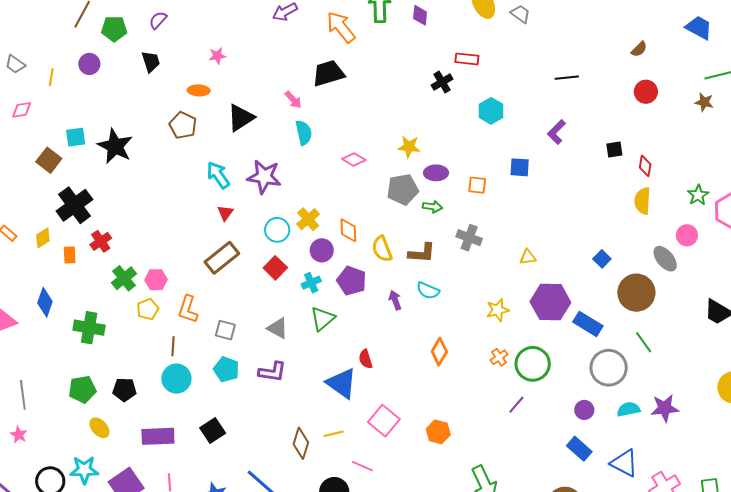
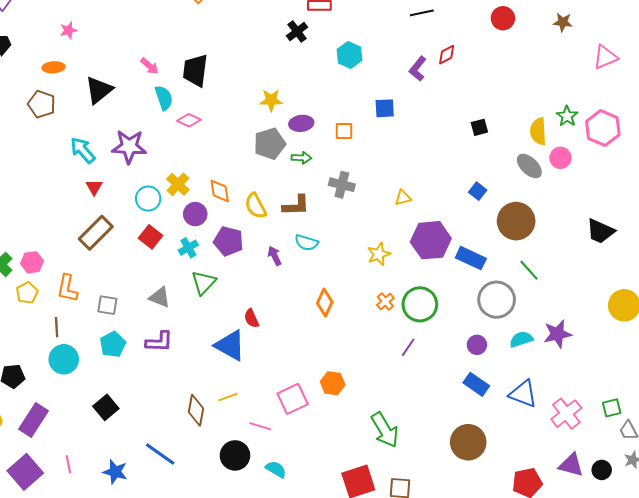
black trapezoid: (328, 73) -> (195, 70), moved, turned -60
black square: (614, 149) -> (479, 127), moved
pink diamond: (354, 160) -> (189, 120), moved
red diamond: (645, 166) -> (447, 55), moved, turned 60
yellow semicircle: (642, 201) -> (538, 131), moved
gray ellipse: (665, 259) -> (529, 166), moved
cyan pentagon: (226, 369) -> (113, 344), turned 30
pink square: (384, 421) -> (293, 399), moved, turned 32
purple rectangle: (158, 436) -> (33, 420), moved, turned -48

